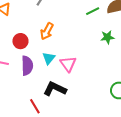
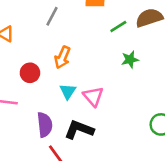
green star: (107, 37) -> (130, 60), moved
purple semicircle: (27, 66) -> (45, 125), moved

